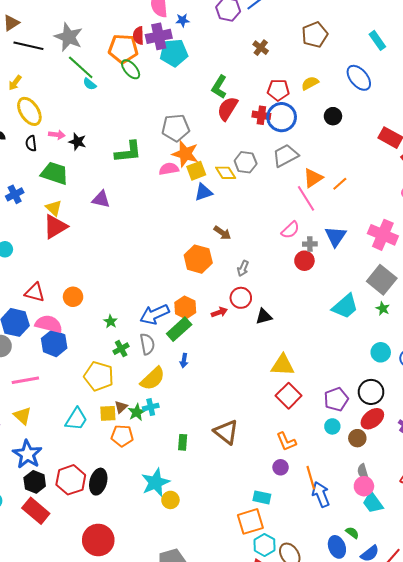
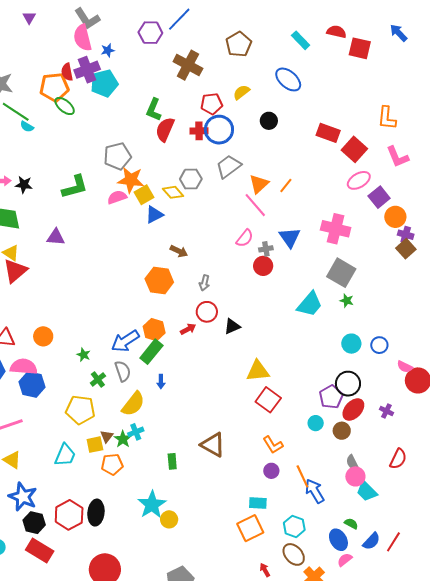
brown cross: (261, 48) -> (188, 65), size x1.8
purple pentagon: (336, 399) -> (331, 397), moved
cyan hexagon: (264, 545) -> (294, 526), moved

